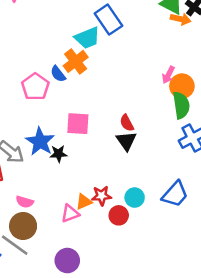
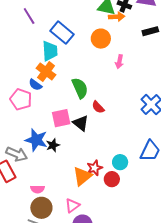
cyan trapezoid: (87, 38) -> (50, 51), turned -55
orange circle: (182, 86) -> (101, 39), moved
green semicircle: (181, 105) -> (80, 88), moved
black triangle: (126, 141) -> (81, 123), moved
orange triangle: (84, 202) -> (82, 176), size x1.5
pink triangle: (70, 213) -> (72, 205), moved

